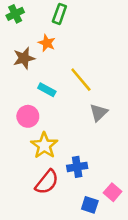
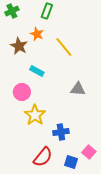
brown star: (24, 58) -> (19, 46), turned -30
yellow line: (81, 80) -> (64, 47), moved
gray triangle: (99, 113) -> (78, 89), turned 49
red semicircle: (47, 182) -> (43, 157), moved

